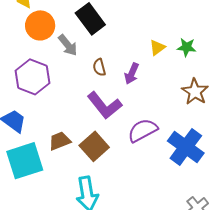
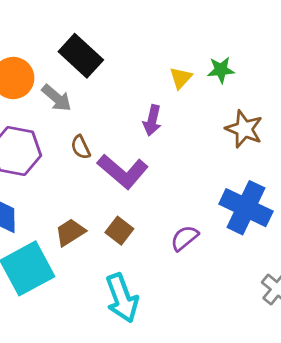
brown semicircle: (99, 67) -> (81, 147), moved
purple semicircle: (143, 130) -> (184, 238), moved, size x0.7
brown square: (94, 146) -> (119, 231), size x0.7

